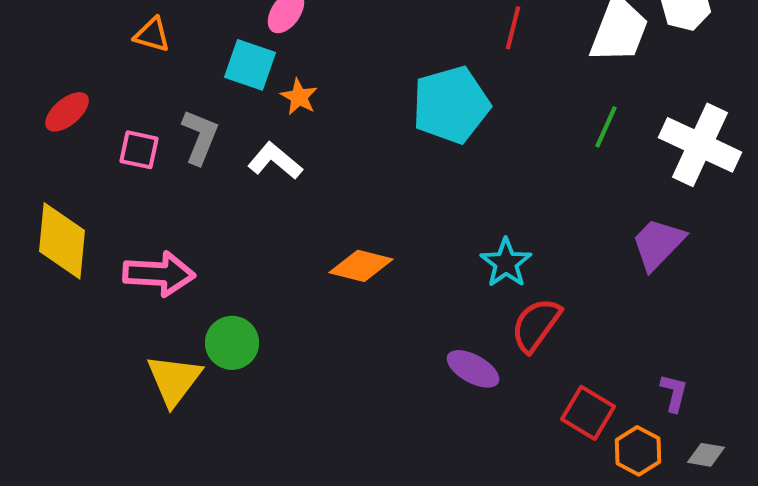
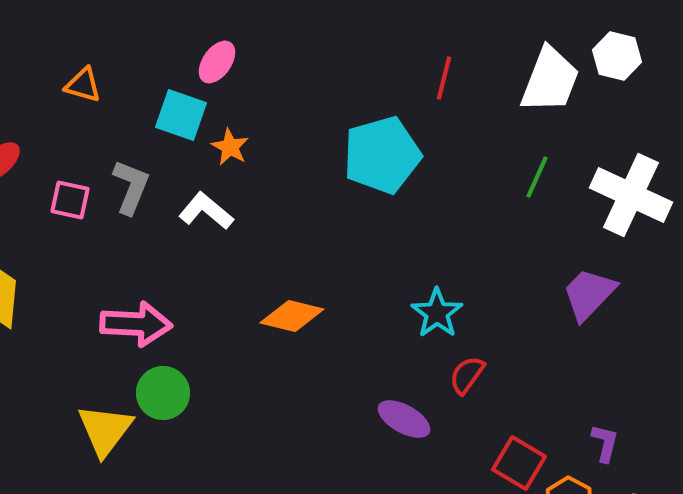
pink arrow: (159, 274) -> (136, 324), moved
red semicircle: (536, 325) -> (467, 375), size x0.7

